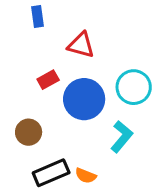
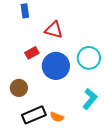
cyan L-shape: (122, 137) -> (90, 99), moved

